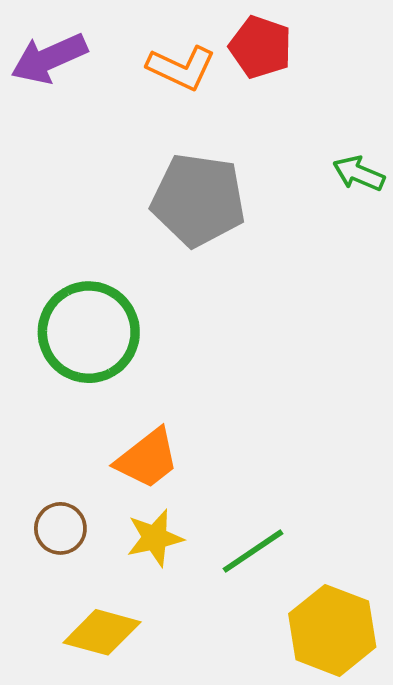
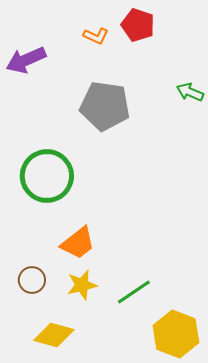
purple arrow: (49, 58) -> (26, 60), moved
orange L-shape: (181, 68) -> (96, 36), size x0.7

